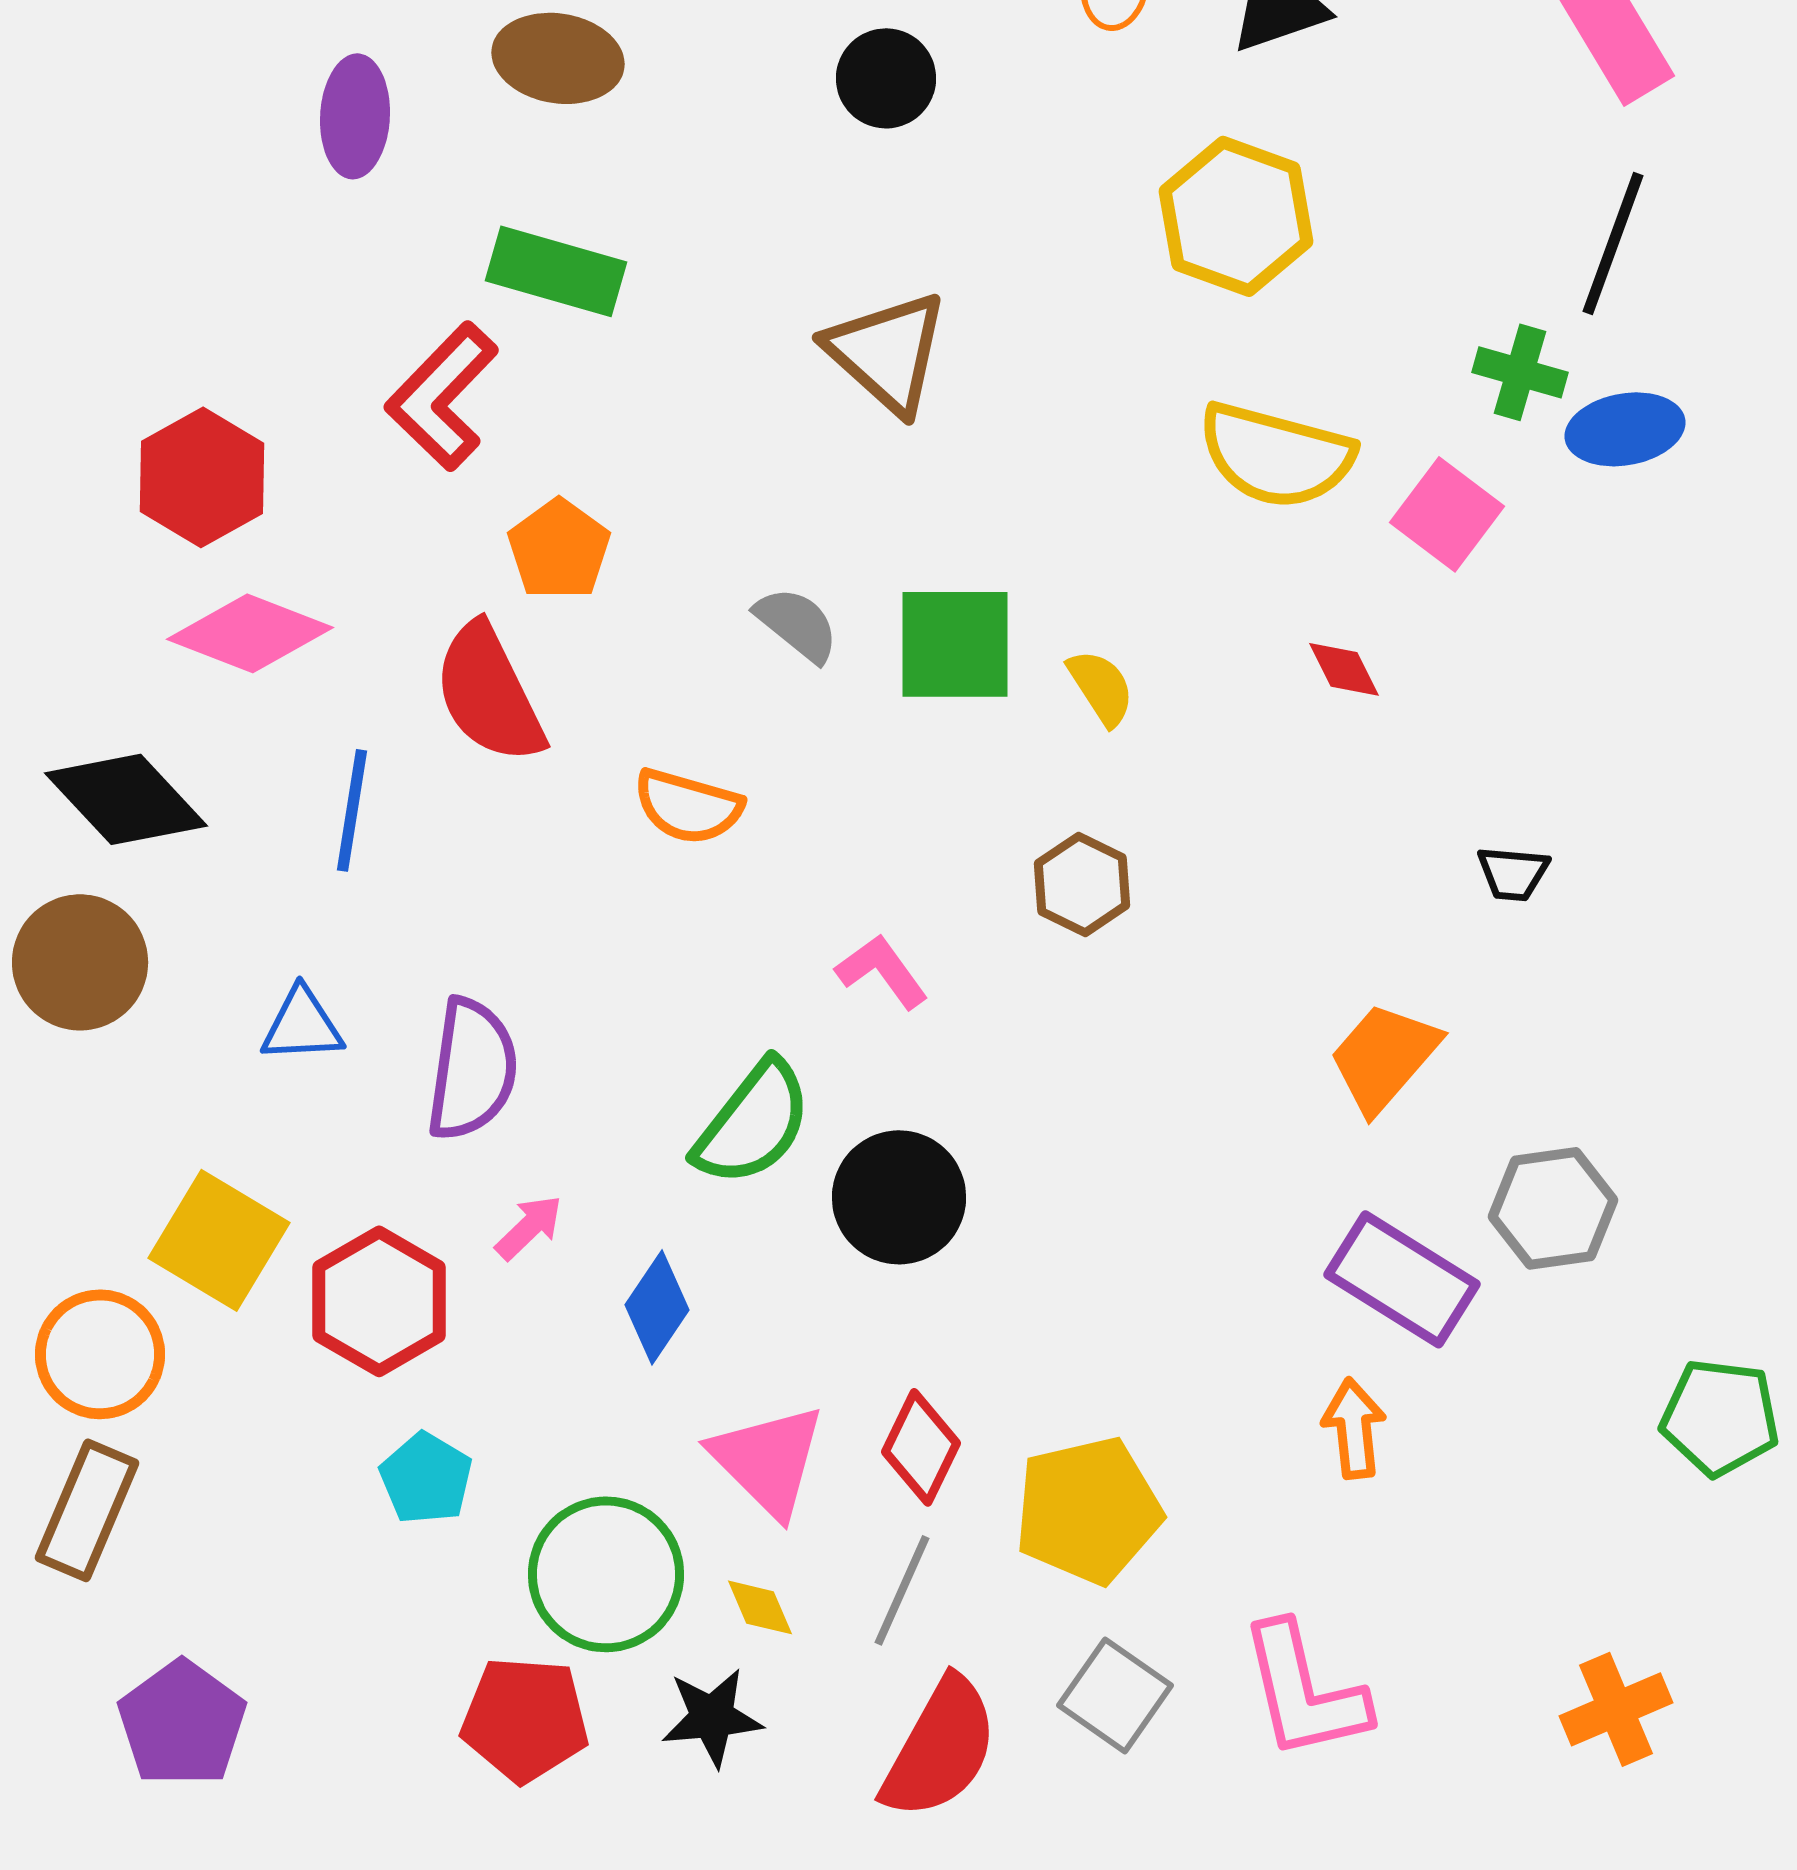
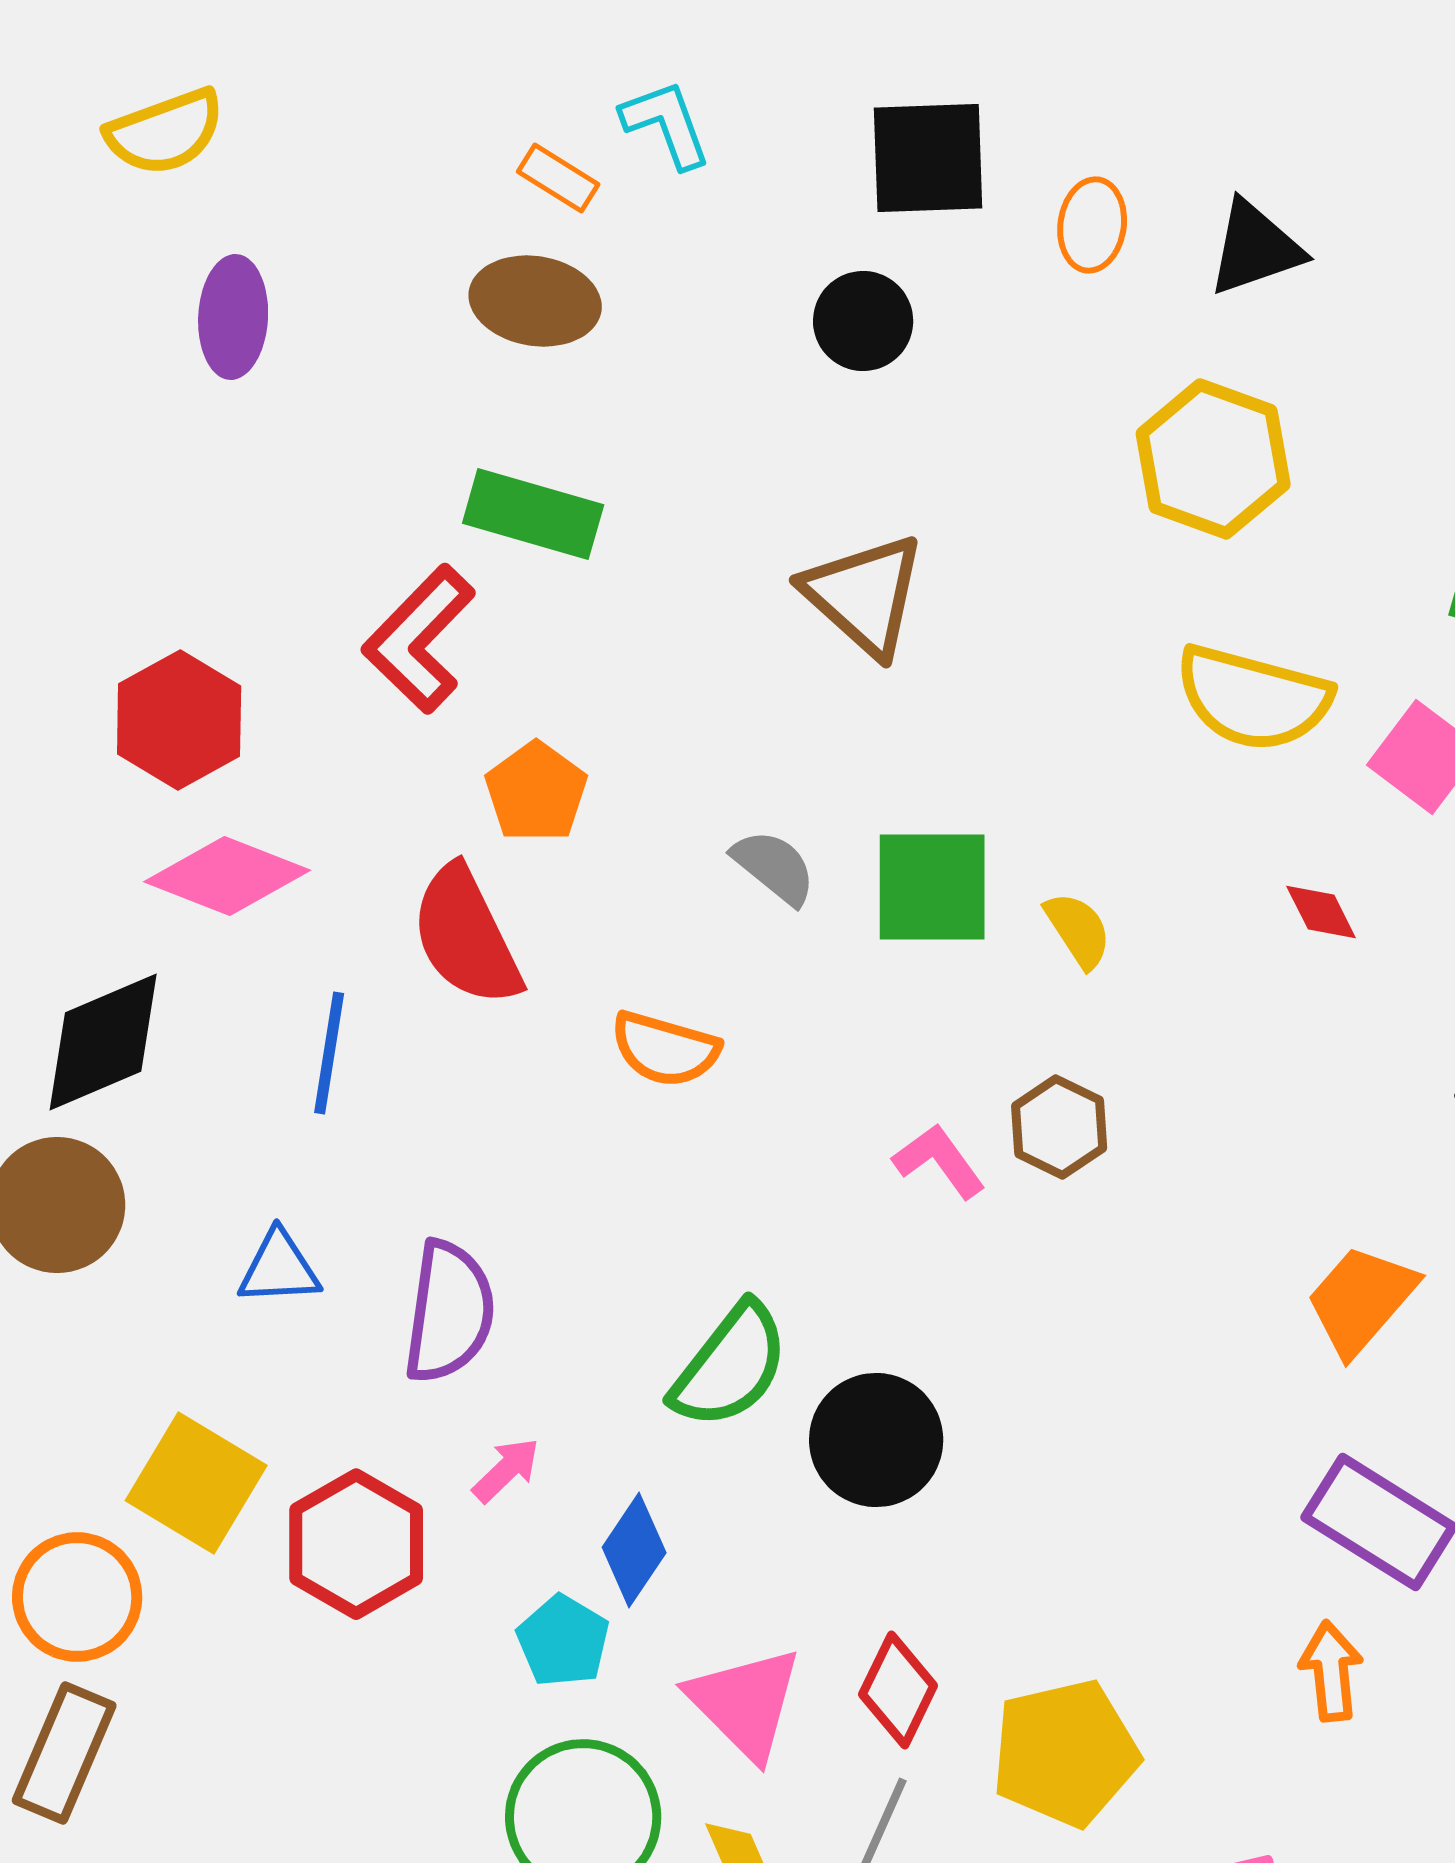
purple ellipse: (355, 116) -> (233, 317), moved
black diamond: (126, 799) -> (103, 1042), turned -70
pink L-shape: (882, 971) -> (939, 1161), moved
cyan pentagon: (426, 1478) -> (563, 1641), moved

